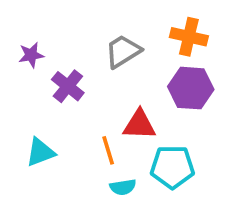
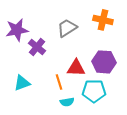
purple star: (31, 55) -> (17, 30), size x1.6
purple hexagon: (191, 88) -> (104, 62), moved

